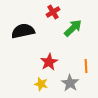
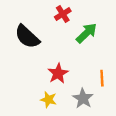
black semicircle: (23, 31) -> (27, 37), turned -125

